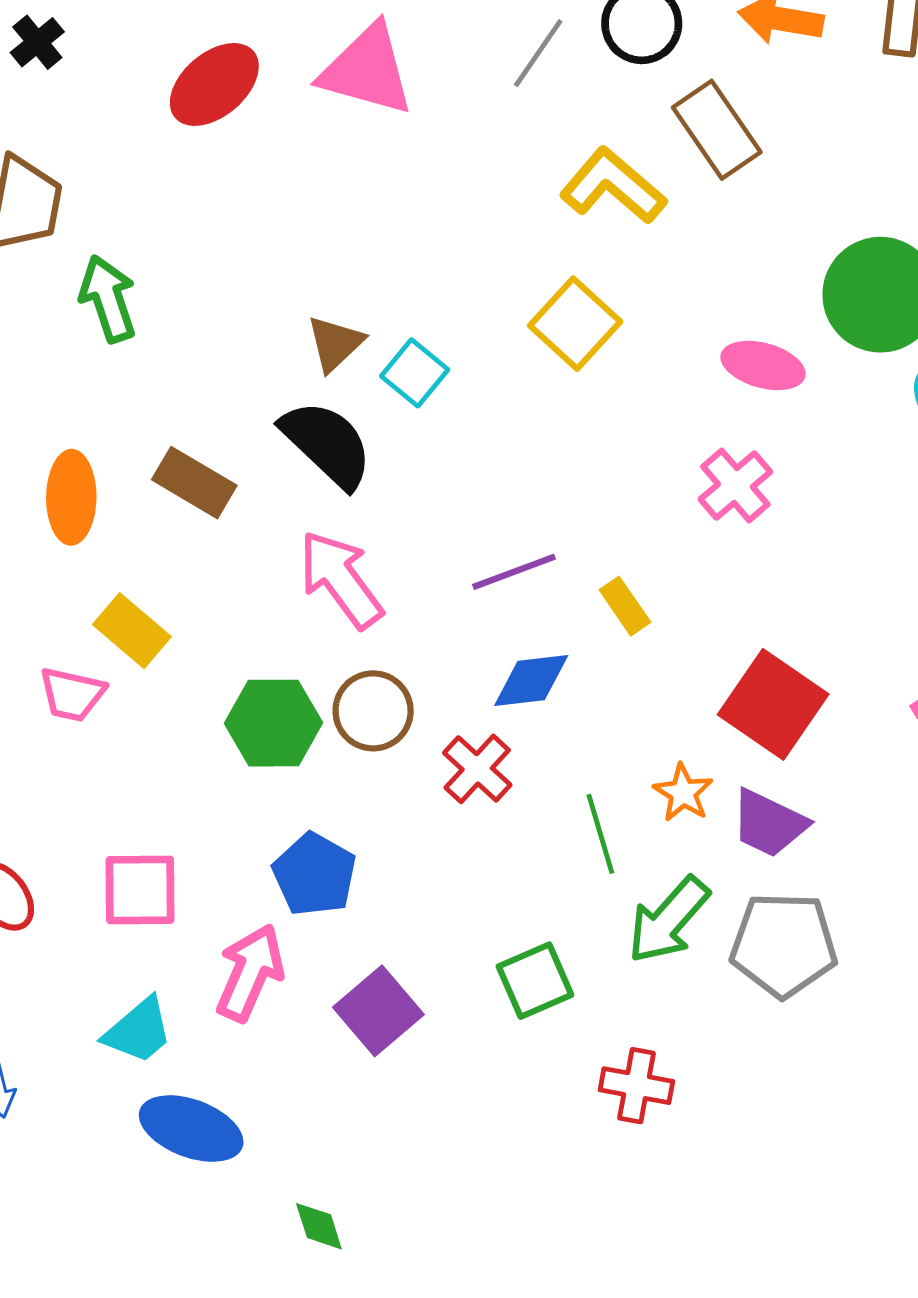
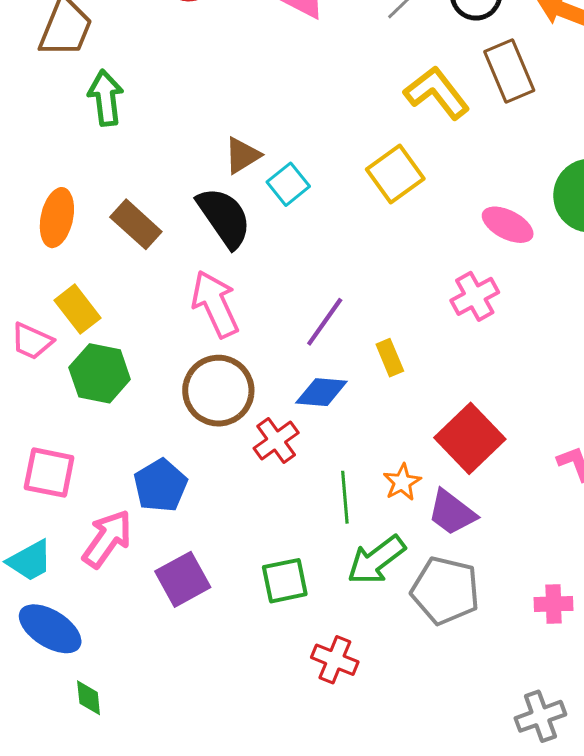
purple line: (514, 572) -> (325, 322), turned -46
brown circle: (373, 711) -> (218, 391), size x1.4
green hexagon: (273, 723) -> (100, 373), moved
green diamond: (319, 1226) -> (89, 698), moved

